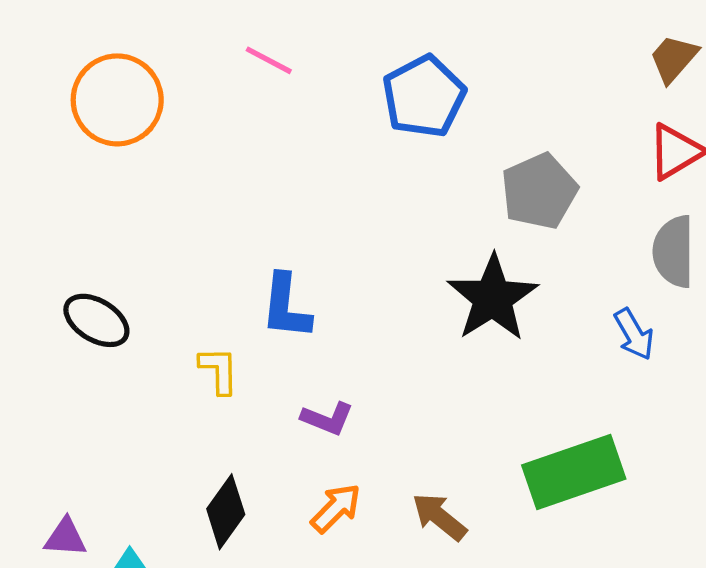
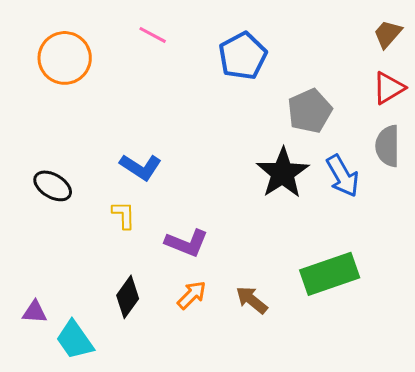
blue L-shape: (286, 307) -> (141, 167), moved, turned -63
blue arrow: (634, 334) -> (343, 176), moved, size x1.4
purple L-shape: (327, 419) -> (187, 243), size x1.4

